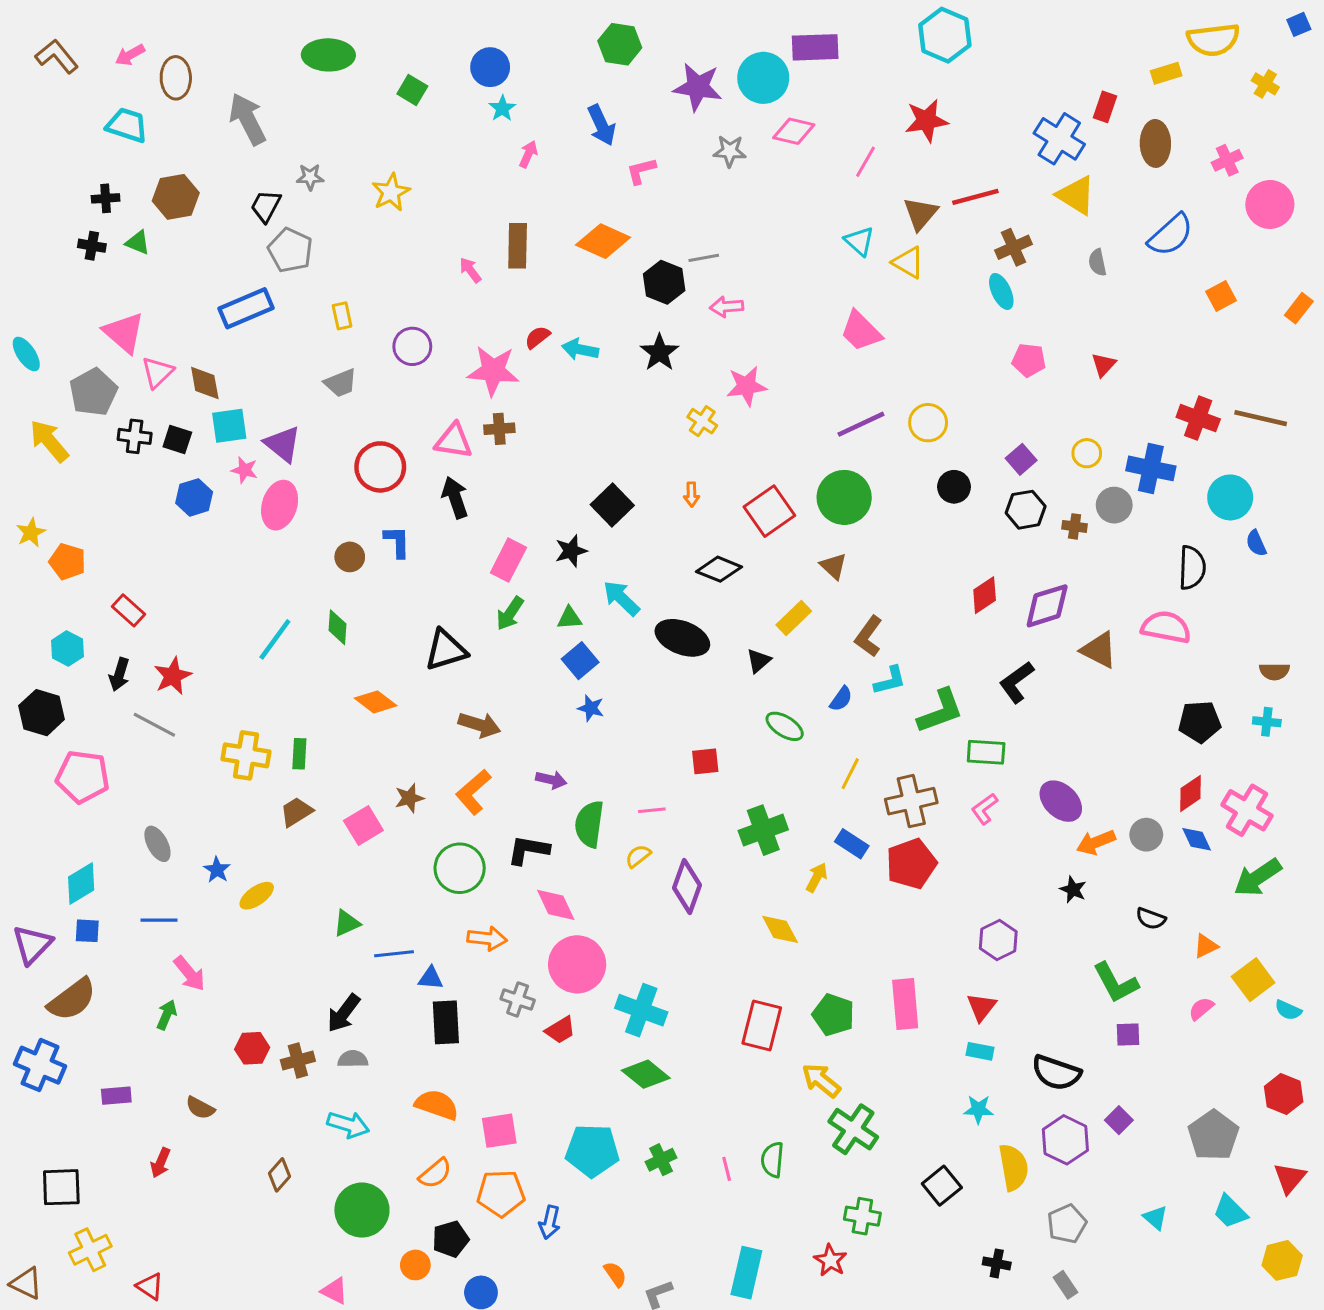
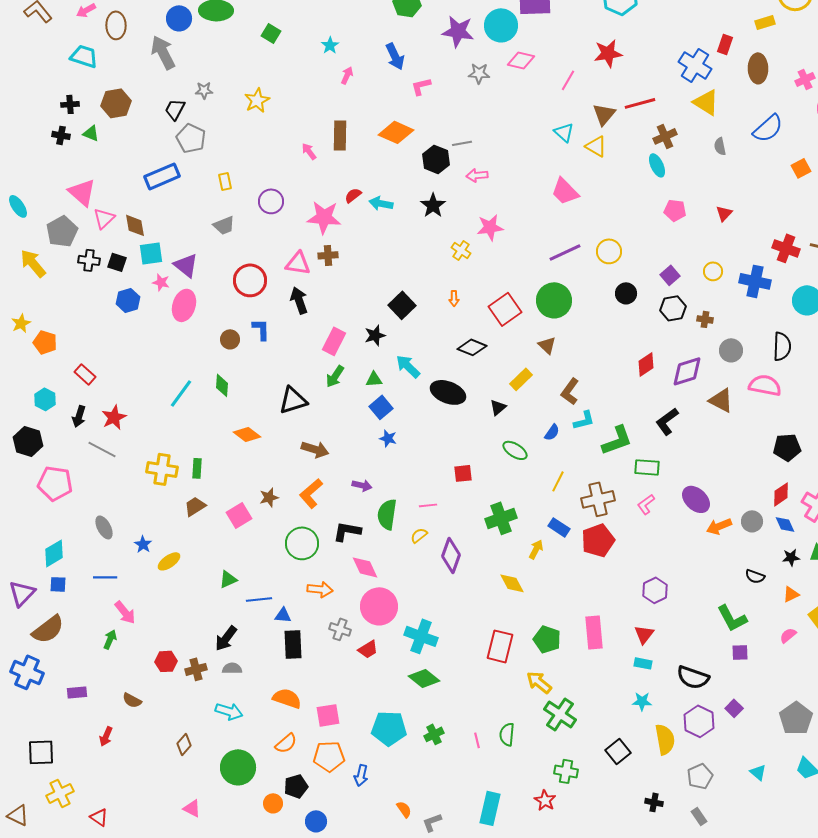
blue circle: (490, 67) -> (179, 18), moved
gray circle: (1114, 505) -> (731, 350), moved
black star: (1073, 890) -> (791, 557), moved, turned -30
pink triangle: (334, 1291) -> (192, 808), moved

